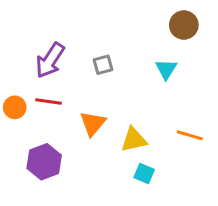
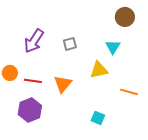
red line: (49, 101) -> (33, 81), moved
yellow triangle: (134, 140) -> (99, 70), moved

